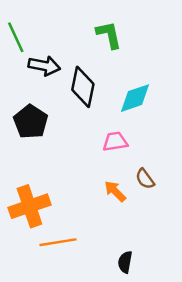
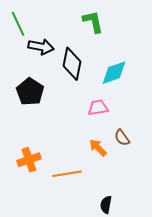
orange cross: (29, 206) -> (29, 160), size x0.7
orange line: (58, 242) -> (67, 174), moved

